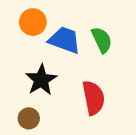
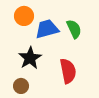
blue trapezoid: (65, 40) -> (47, 29), turned -35

